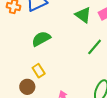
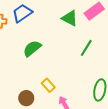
yellow rectangle: (39, 71) -> (48, 85), moved

